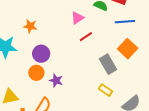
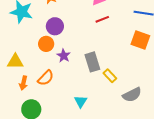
orange square: (128, 49) -> (140, 40), turned -36
gray rectangle: (108, 64) -> (92, 62), moved

